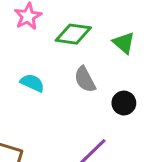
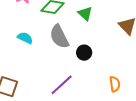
gray semicircle: (85, 79) -> (59, 37), size x1.4

